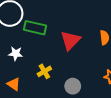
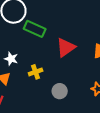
white star: (16, 54) -> (11, 59), moved

